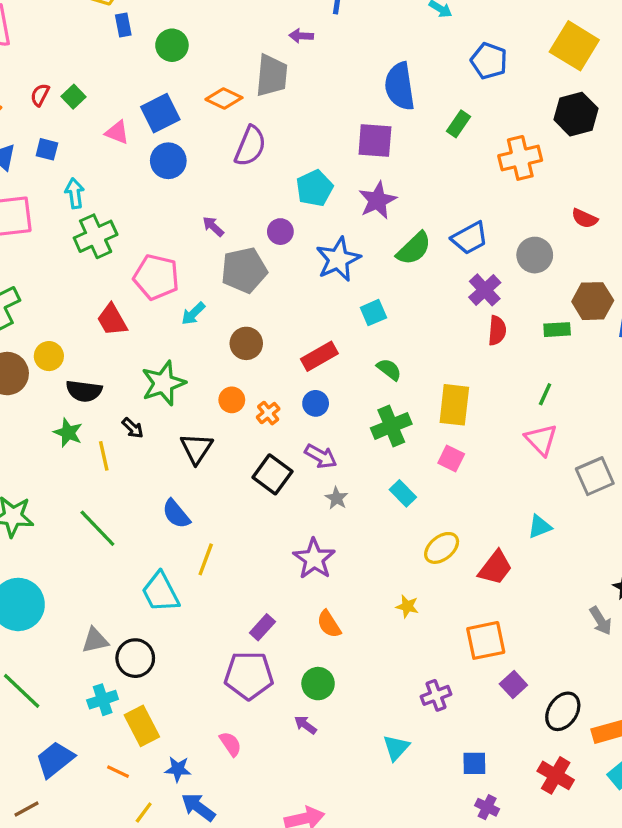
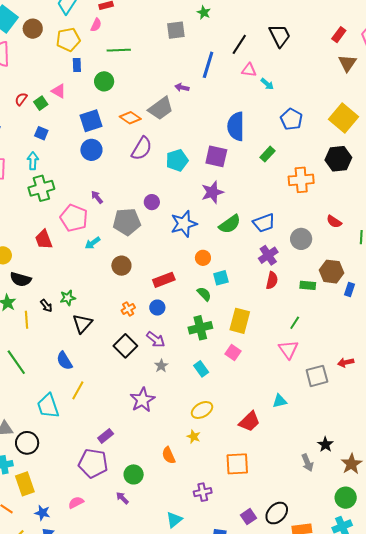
gray trapezoid: (272, 75) -> (161, 108), turned 40
pink triangle: (117, 132) -> (59, 91), moved
blue square: (47, 149) -> (41, 133), moved
cyan pentagon: (315, 188) -> (177, 160), moved
purple arrow: (213, 226) -> (97, 197), moved
cyan square: (373, 313) -> (221, 278), moved
green star: (163, 383) -> (68, 298), moved, size x0.6
orange circle: (232, 400) -> (203, 258), moved
yellow ellipse: (442, 548) -> (202, 410), moved
orange semicircle: (329, 624) -> (169, 455), moved
purple square: (513, 684) -> (248, 517), moved
pink semicircle: (230, 744) -> (76, 503), turned -91

